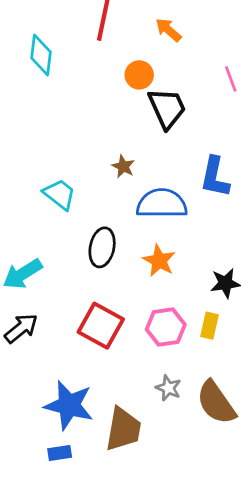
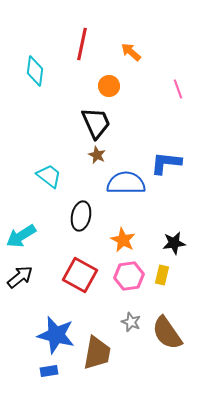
black trapezoid: (167, 108) -> (96, 123), moved
blue L-shape: (215, 177) -> (166, 163), turned 84
orange star: (159, 261) -> (123, 240), moved

